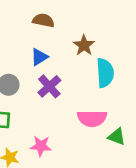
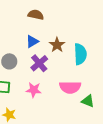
brown star: (84, 45) -> (57, 45), moved
pink star: (41, 146) -> (34, 90), moved

